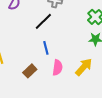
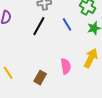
blue line: (46, 48) -> (67, 24), moved

